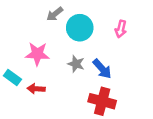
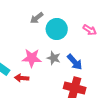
pink arrow: (121, 29) -> (90, 30), turned -72
pink star: (37, 54) -> (32, 58), moved

